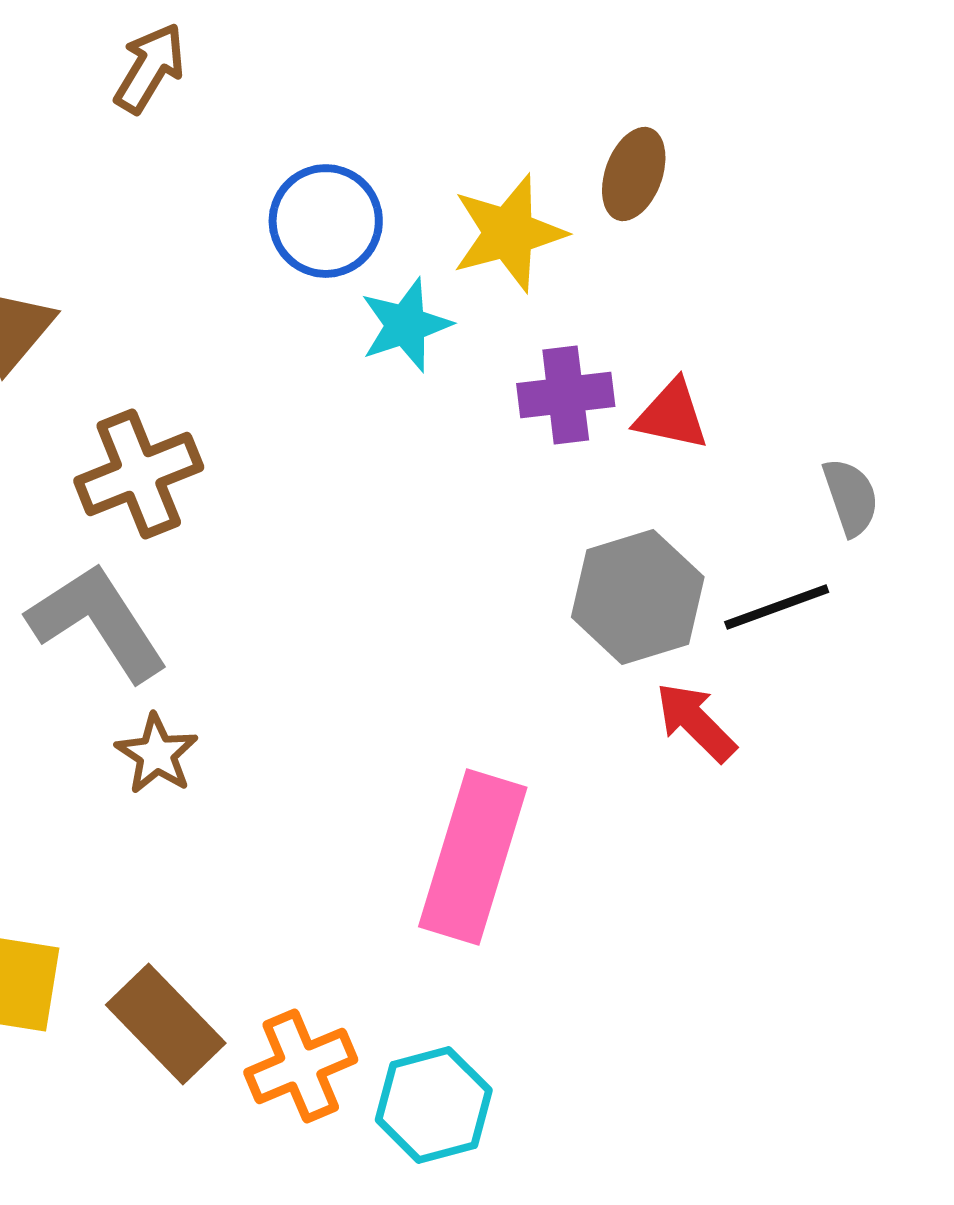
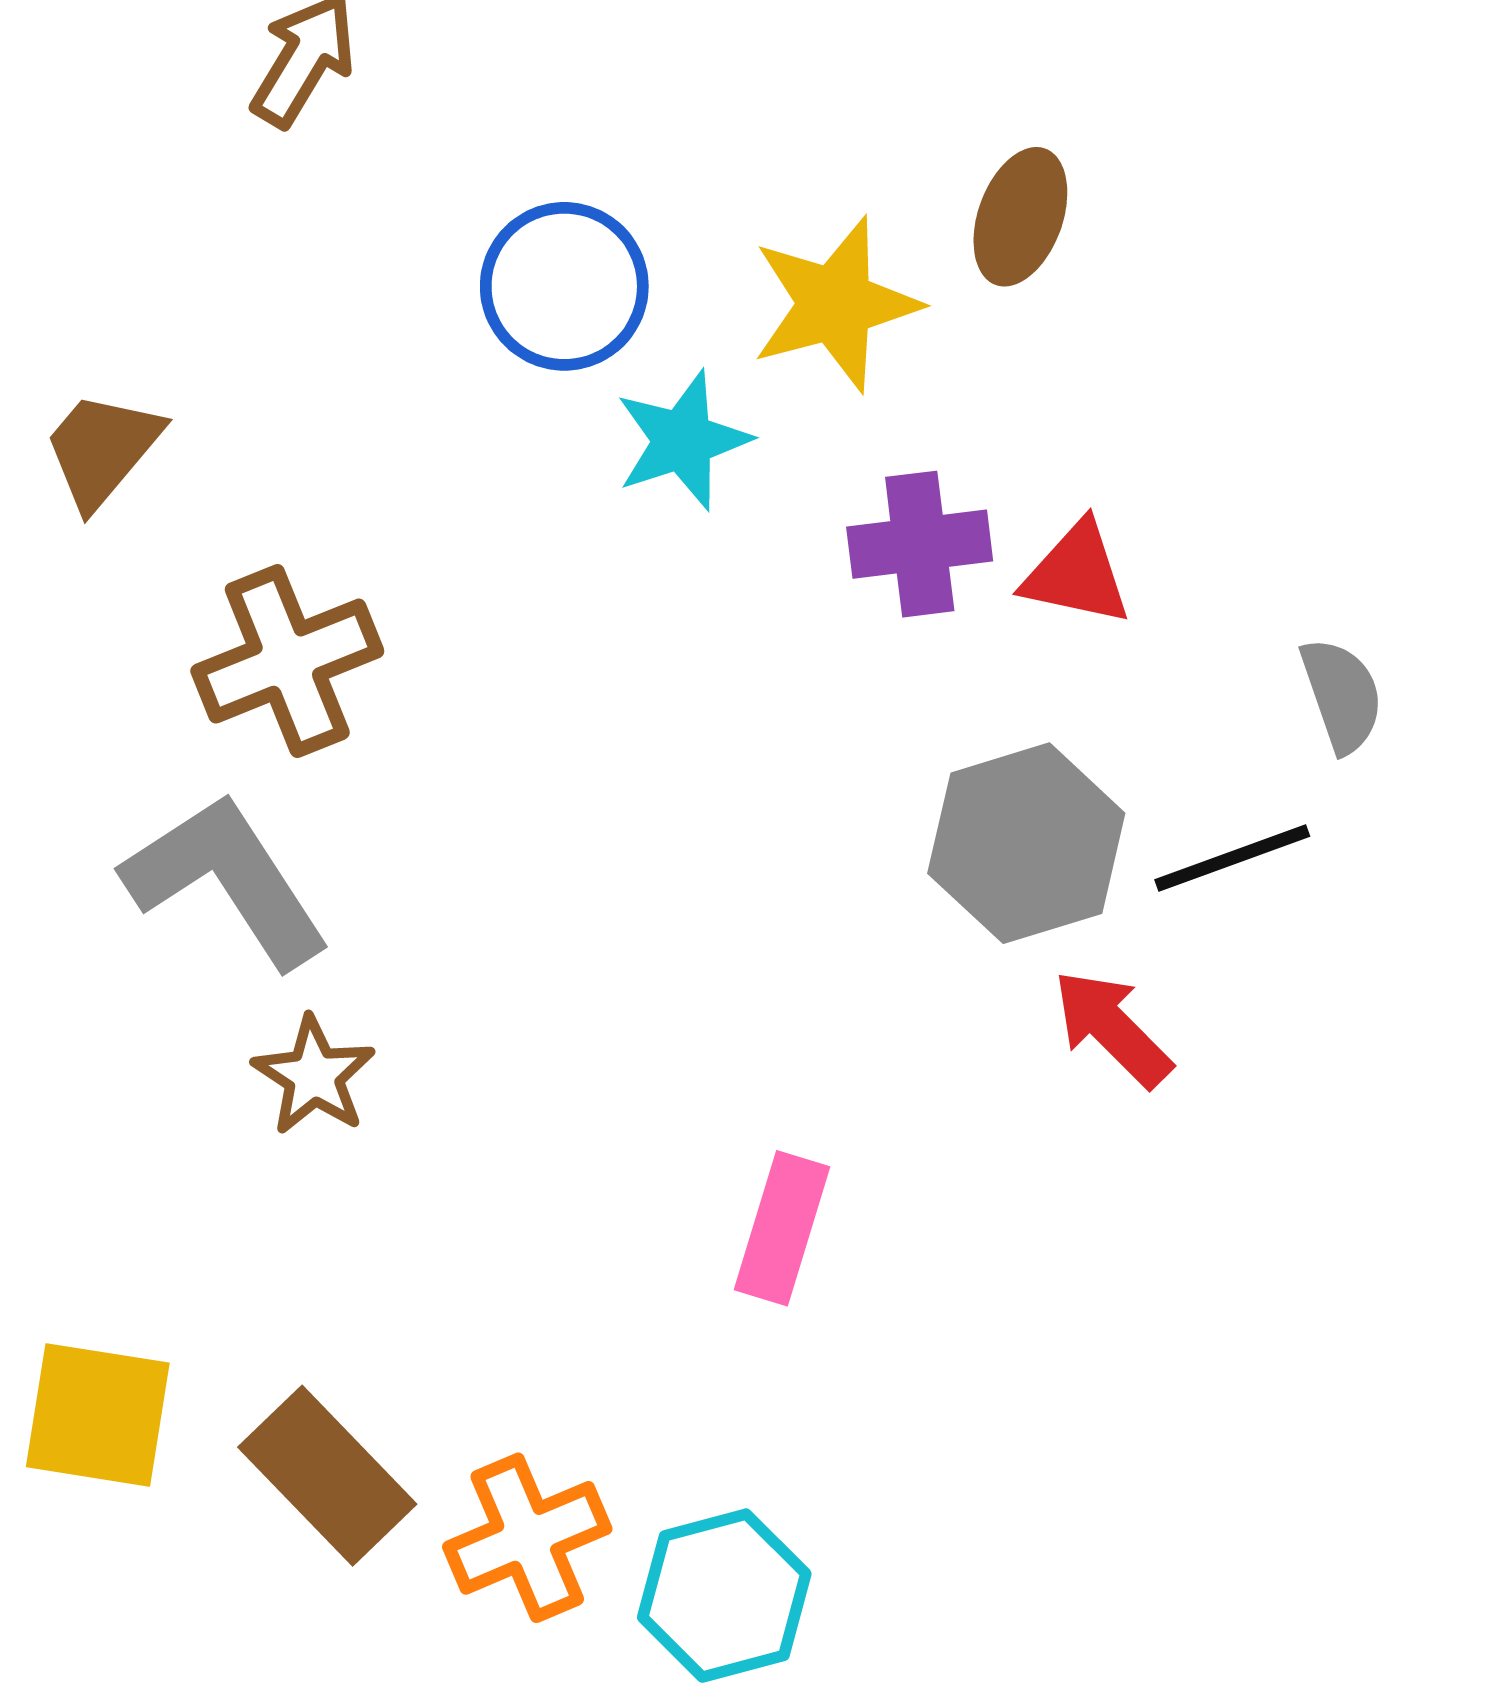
pink rectangle: (473, 857) -> (782, 1228), size x0.6

